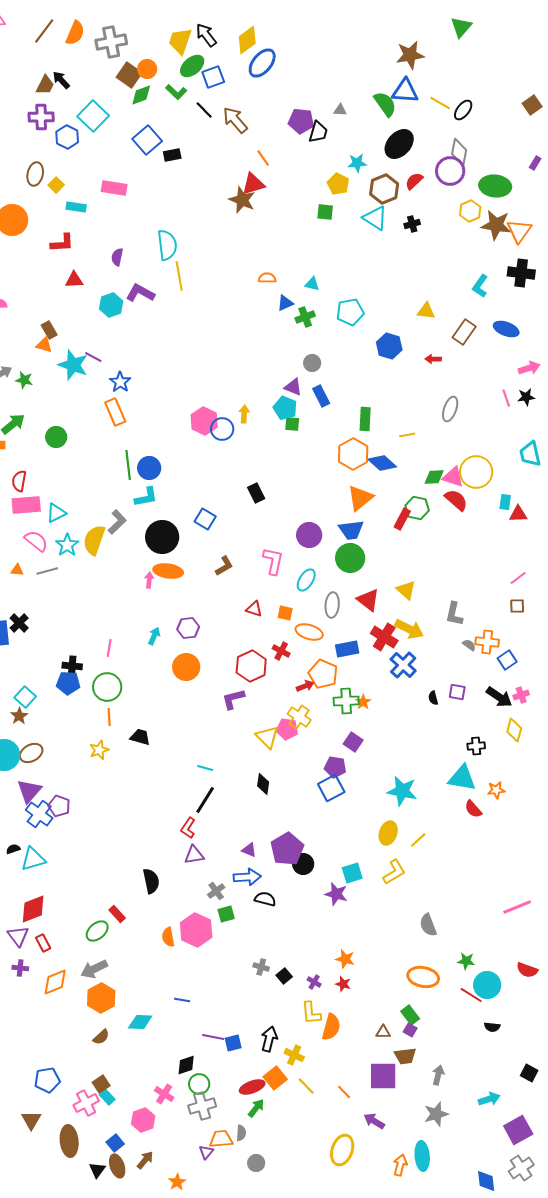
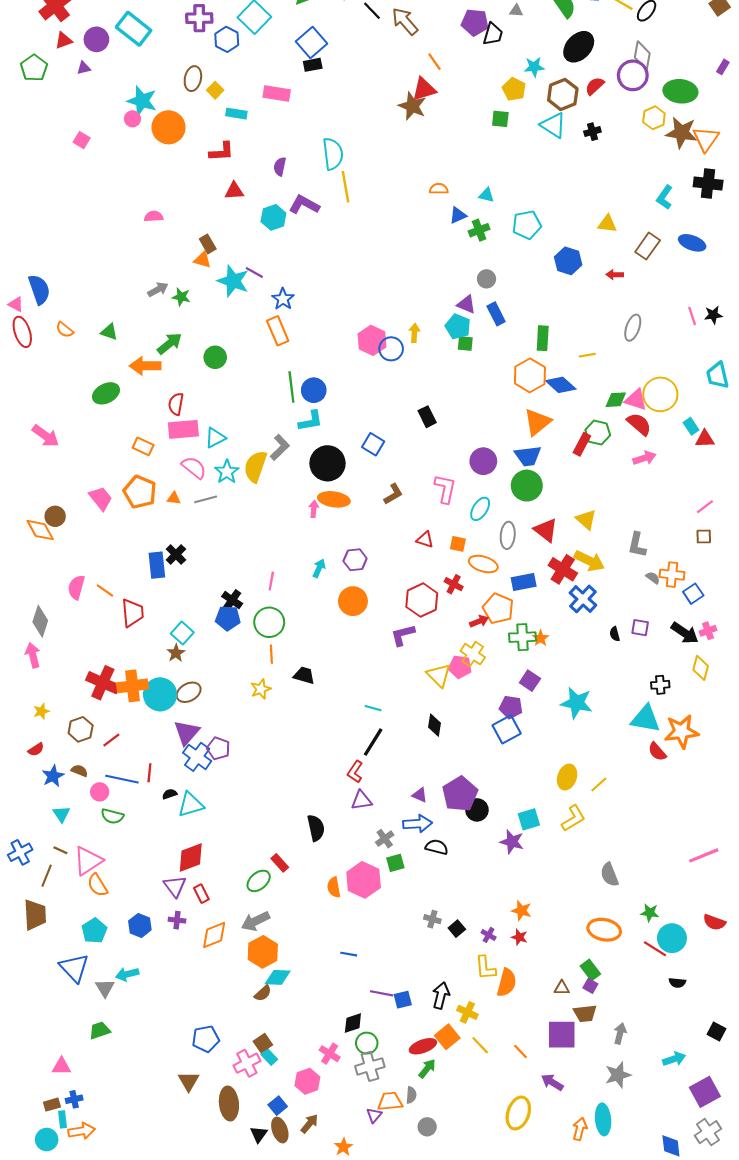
black rectangle: (172, 155) -> (313, 65), moved
pink arrow: (529, 368) -> (644, 458), moved
cyan rectangle: (505, 502) -> (691, 426), turned -42
black cross: (72, 666) -> (232, 600), turned 30
orange star: (496, 790) -> (682, 731), size x1.8
cyan star: (402, 791) -> (577, 703), moved
cyan diamond: (140, 1022) -> (278, 977), moved

